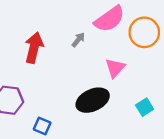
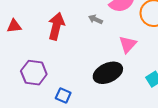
gray arrow: (78, 40) -> (95, 19), turned -104

